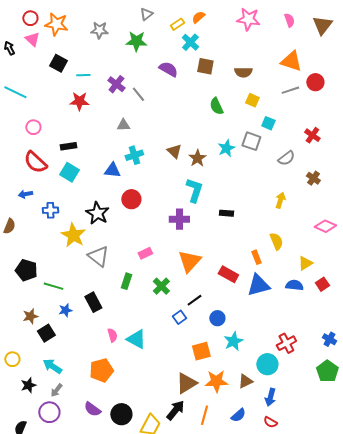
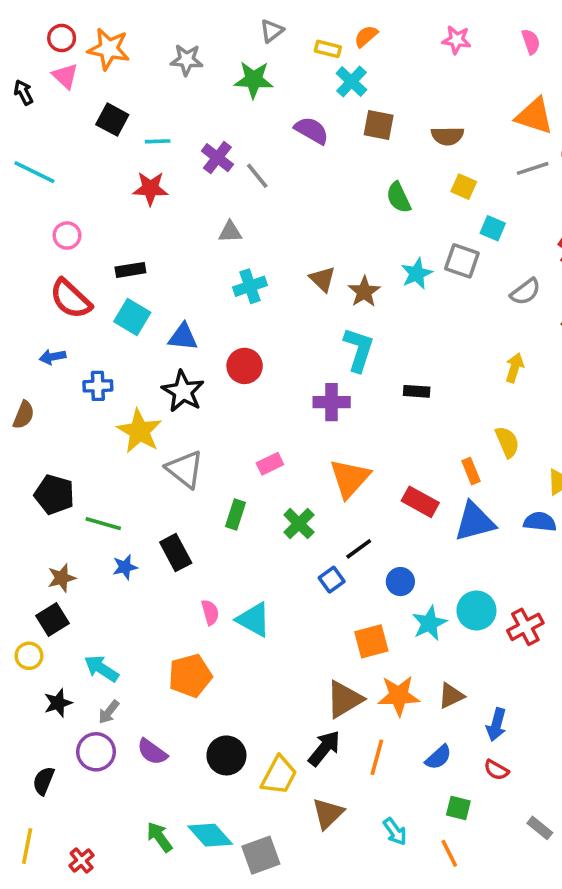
pink star: (248, 19) -> (457, 40), size x0.7
yellow rectangle: (177, 24) -> (328, 49), turned 48
blue triangle: (112, 170) -> (183, 337), moved
black square: (46, 333) -> (53, 620), moved
cyan circle: (267, 364) -> (476, 611), moved
purple semicircle: (92, 409) -> (152, 752), moved

